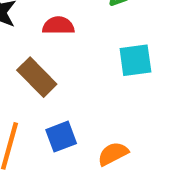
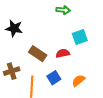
red semicircle: (58, 26) -> (63, 53), moved

